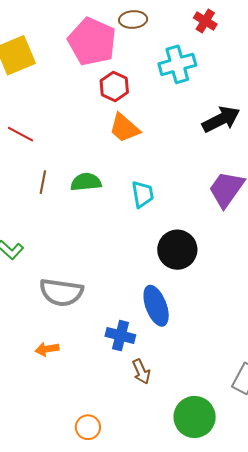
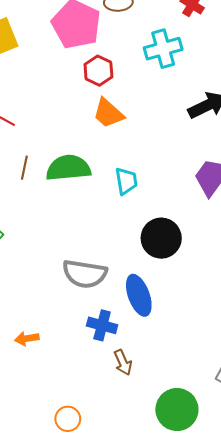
green semicircle: (86, 182) -> (68, 168), size x1.4
gray semicircle: (61, 292) -> (85, 274), moved

